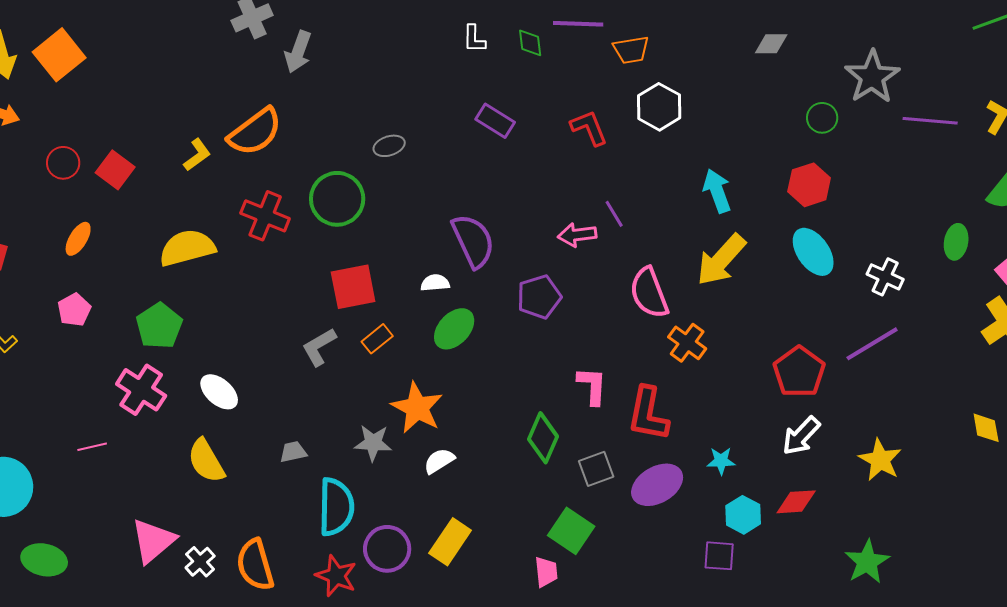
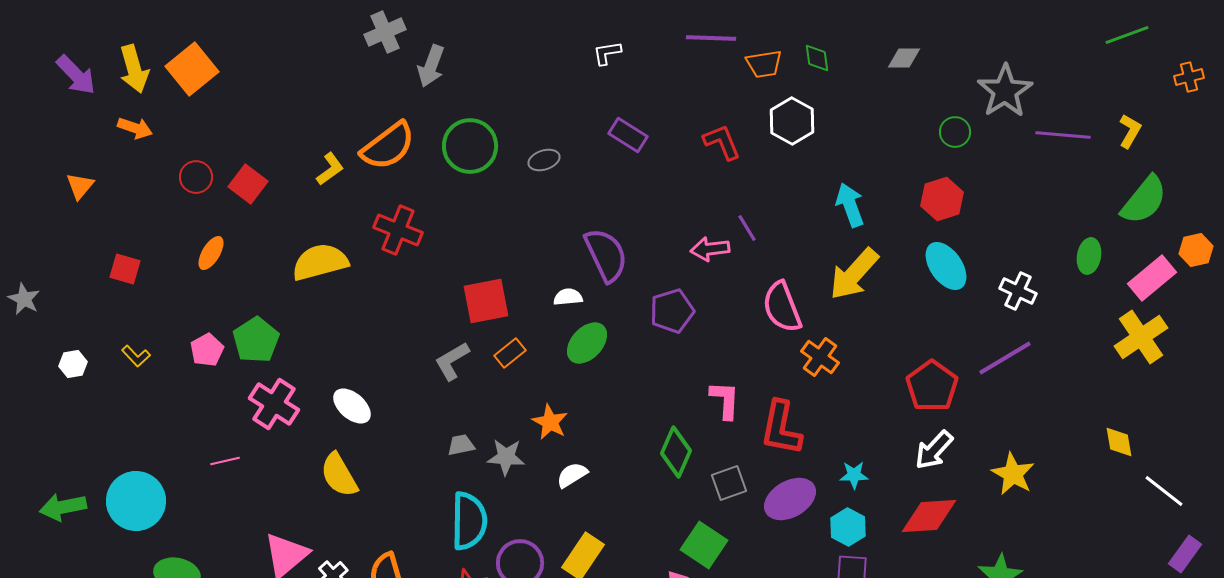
white L-shape: (474, 39) -> (607, 53), turned 80
green diamond: (530, 43) -> (817, 58), moved
gray ellipse: (389, 146) -> (544, 160), moved
green circle: (337, 199) -> (470, 146), moved
pink pentagon: (74, 310) -> (207, 350), moved
green pentagon: (159, 326) -> (256, 340), moved
orange star: (417, 408) -> (550, 422), size x0.7
gray trapezoid: (293, 452) -> (461, 445), moved
red diamond: (796, 502) -> (929, 516), size x1.4
cyan hexagon: (743, 515) -> (848, 527), moved

